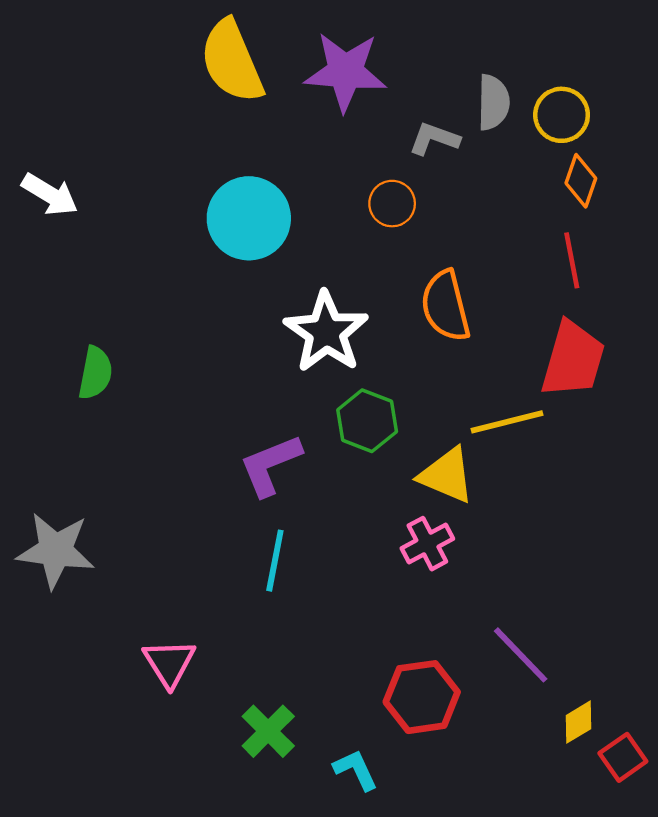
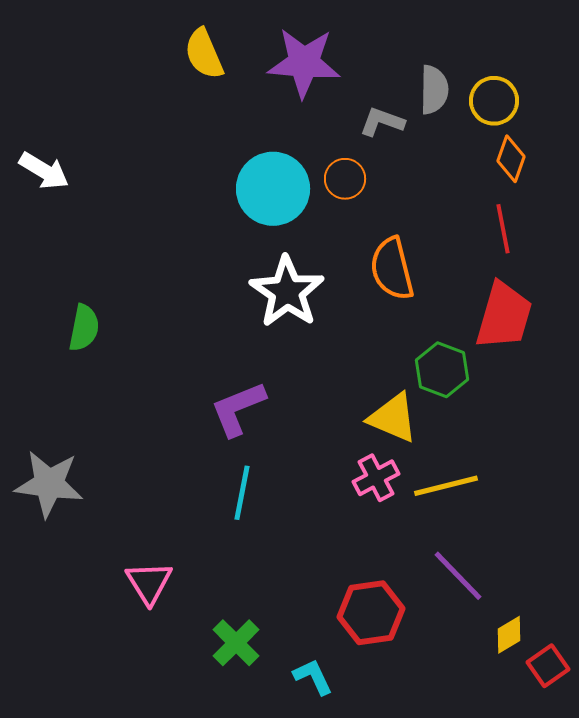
yellow semicircle: (232, 61) -> (204, 54), size x0.7
cyan circle: (249, 218) -> (273, 189), moved
green hexagon: (367, 421) -> (442, 370), moved
yellow line: (507, 422) -> (446, 486), moved

